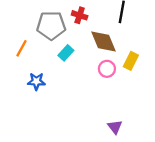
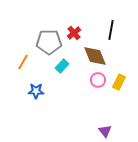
red cross: (80, 15) -> (74, 33), turned 32
yellow rectangle: (131, 61) -> (119, 82), moved

